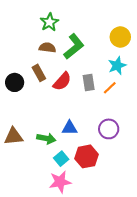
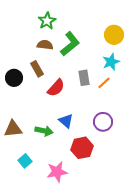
red semicircle: (62, 81) -> (56, 88), moved
blue triangle: (70, 128) -> (66, 121), turned 42
cyan square: (61, 159) -> (25, 161), moved

